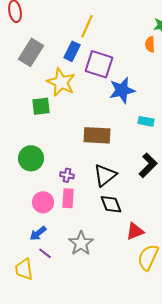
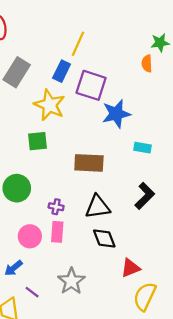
green square: (41, 106) -> (38, 141), moved
black triangle: (105, 175) -> (98, 207), turned 30
blue arrow: (38, 233) -> (13, 268), moved

